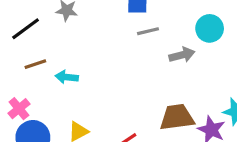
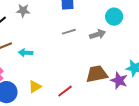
gray line: (148, 31) -> (69, 32), moved

